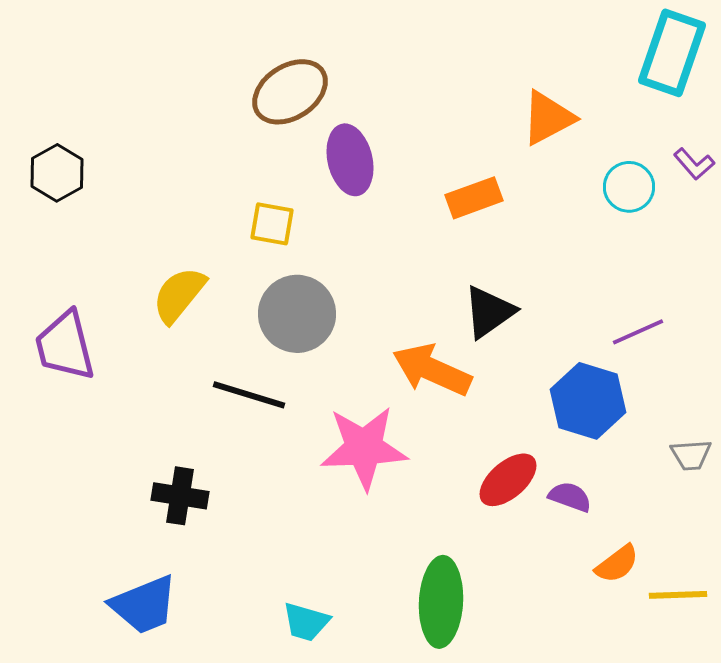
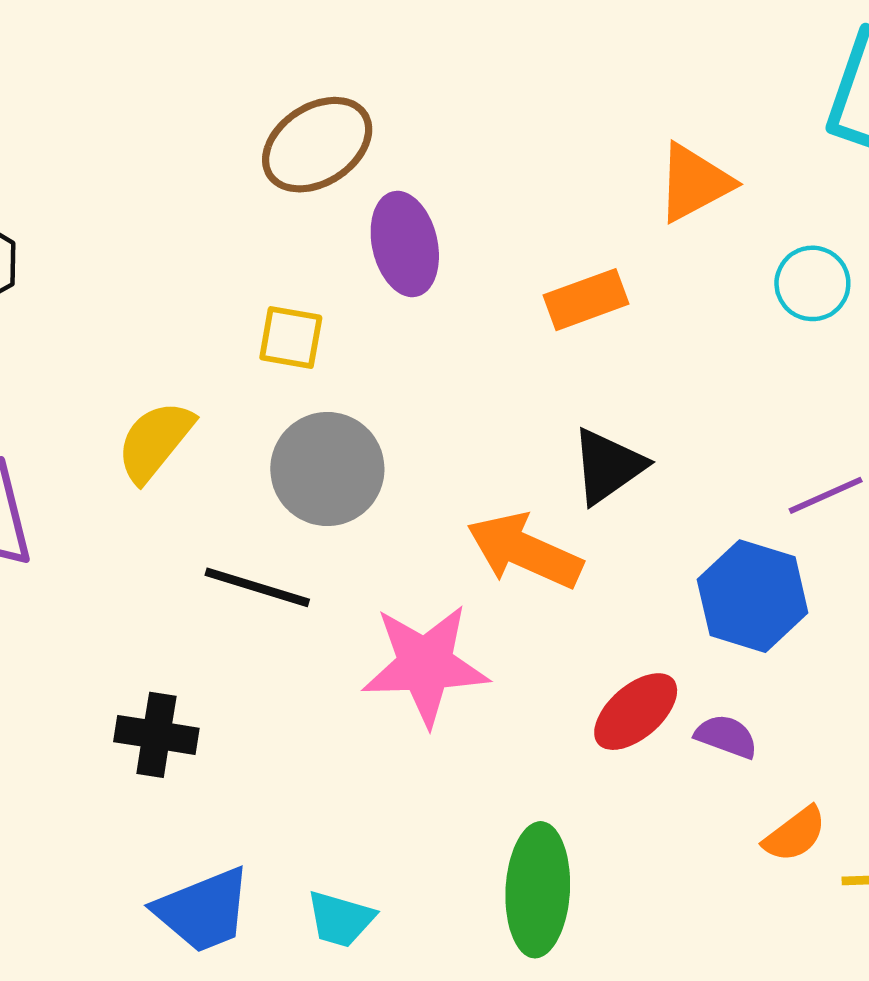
blue trapezoid: (144, 605) -> (203, 910), moved

